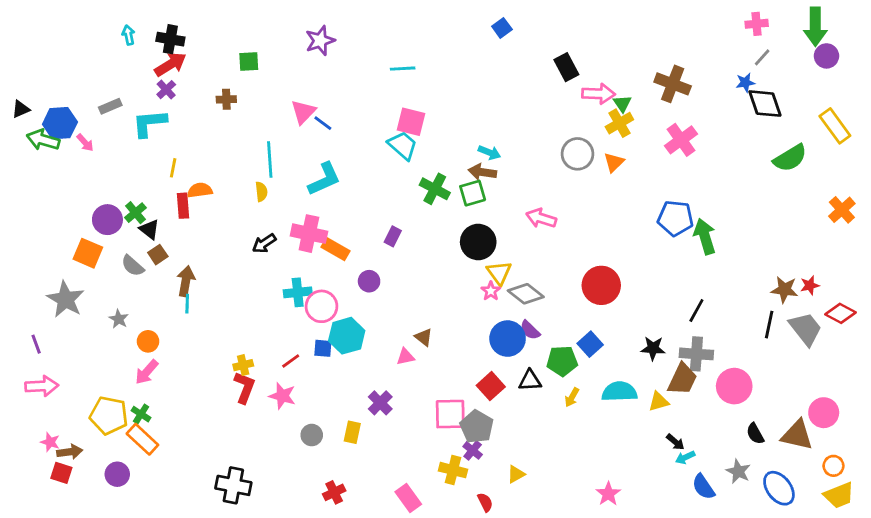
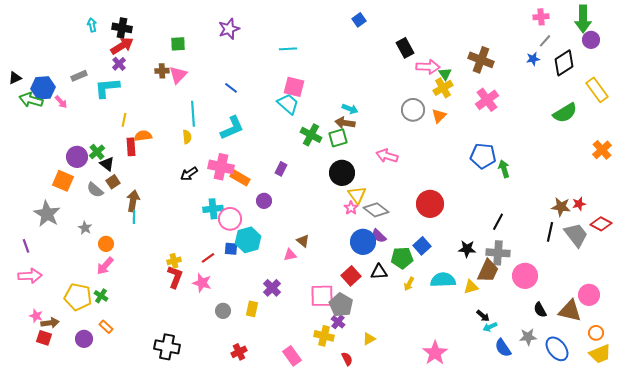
black diamond: (765, 104) -> (564, 63), moved, turned 76
pink triangle: (303, 112) -> (178, 75), moved
green arrow: (705, 236) -> (504, 169), size x0.7
orange rectangle: (142, 439) -> (106, 327), moved, size x0.6
gray star: (738, 471) -> (528, 337), turned -30
pink star: (608, 494) -> (435, 353), size x1.4

